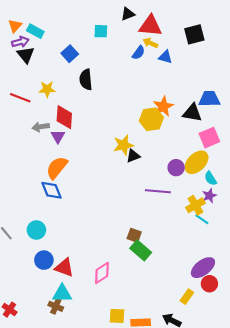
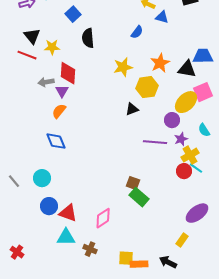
blue semicircle: (138, 53) -> (137, 32), moved
black triangle: (26, 55) -> (32, 36), moved
yellow hexagon: (151, 119) -> (147, 87), moved
yellow star: (123, 145) -> (123, 67), moved
yellow ellipse: (197, 162) -> (186, 102), moved
orange semicircle: (57, 168) -> (59, 111), moved, size x0.7
purple star: (209, 196) -> (181, 139), moved
red circle: (209, 284) -> (184, 171), moved
brown cross: (56, 306) -> (90, 249), moved
yellow square: (117, 316) -> (126, 258), moved

